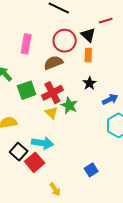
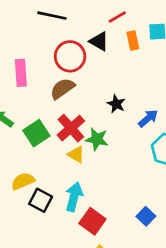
orange rectangle: (88, 55) -> (133, 41), moved
cyan arrow: (42, 143) -> (74, 197), turned -70
black square: (19, 152) -> (41, 200), moved
red square: (35, 162) -> (92, 221), moved

